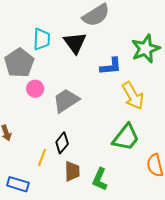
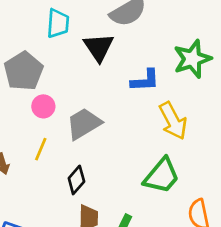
cyan trapezoid: (42, 39) -> (58, 23), moved
yellow line: (42, 157) -> (41, 149), moved

